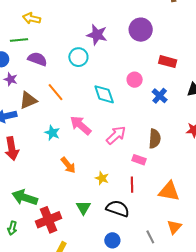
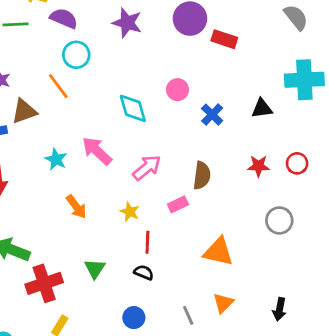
cyan circle: (78, 57) -> (76, 55), moved
purple semicircle: (37, 59) -> (64, 18), moved
red rectangle: (168, 62) -> (224, 39), moved
orange line: (55, 92) -> (58, 86), moved
pink rectangle: (139, 160) -> (178, 204), turned -48
yellow star: (102, 178) -> (130, 212), moved
red line: (132, 185) -> (147, 242), moved
black semicircle: (118, 209) -> (144, 272), size x0.6

